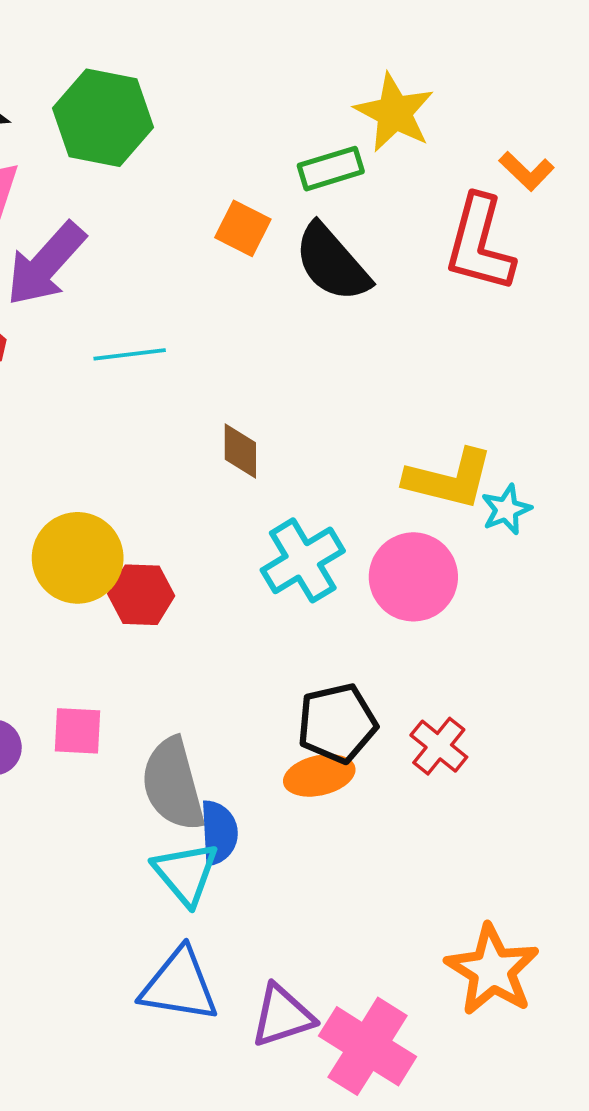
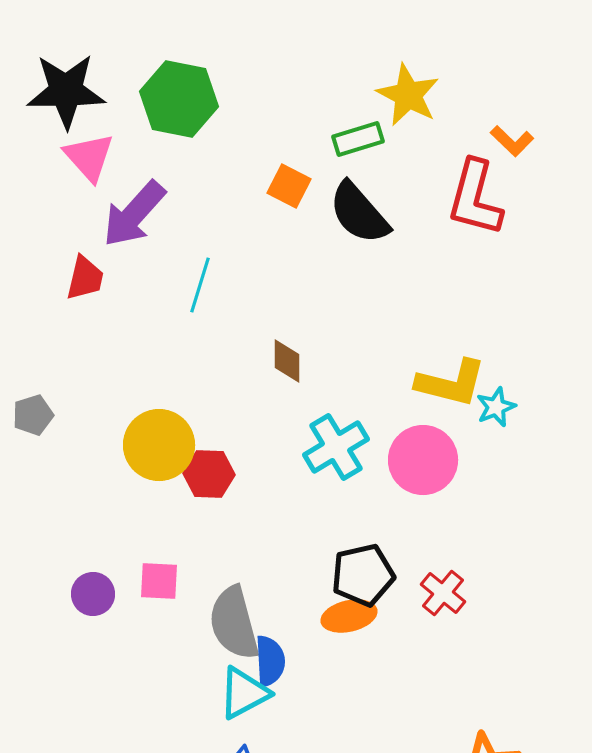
cyan line: (130, 354) -> (200, 285), turned -66
cyan triangle: (186, 873) -> (244, 693), turned 42

